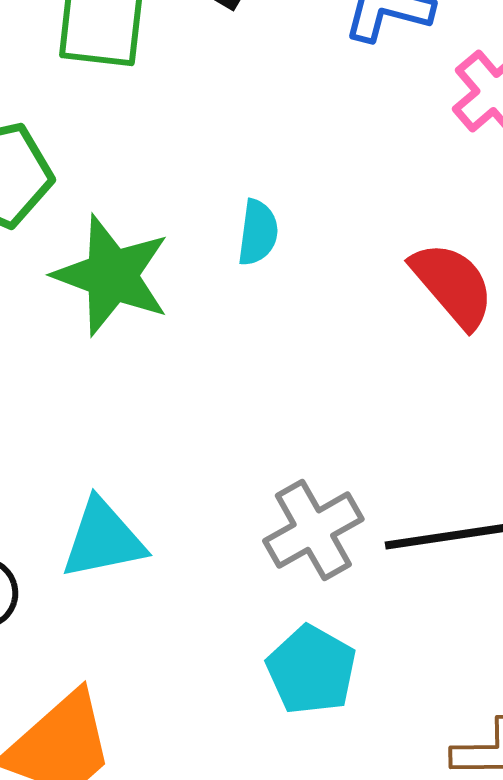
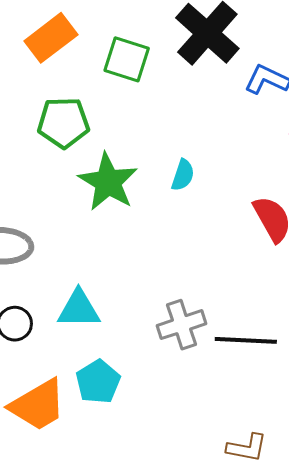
cyan pentagon: (311, 670) -> (98, 382), moved

